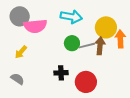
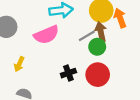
pink semicircle: (35, 26) -> (46, 35), moved
green circle: (72, 43) -> (97, 47), moved

